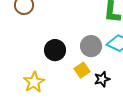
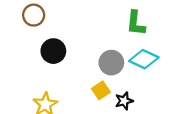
black circle: (55, 50) -> (53, 51), moved

